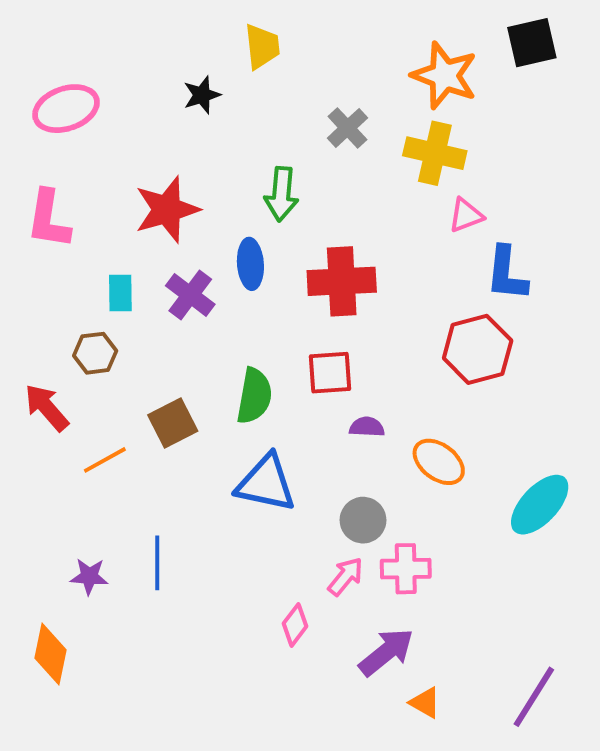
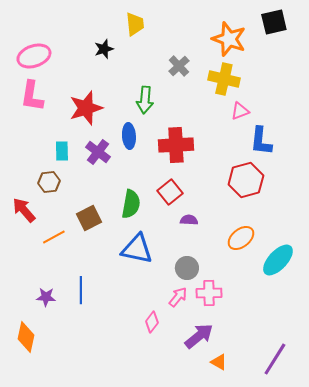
pink L-shape: (49, 219) -> (32, 96), moved
red square: (330, 373) -> (170, 192), turned -35
orange ellipse: (439, 462) -> (241, 238), moved, turned -76

